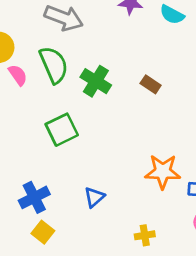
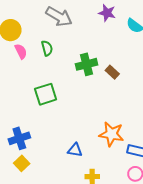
green semicircle: (54, 65) -> (47, 48), size x0.6
green cross: (96, 81) -> (87, 64), moved, turned 35
blue triangle: (94, 197) -> (75, 150), moved, turned 42

